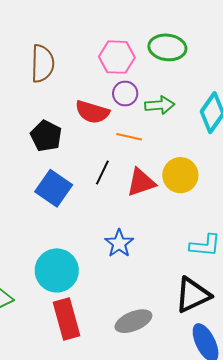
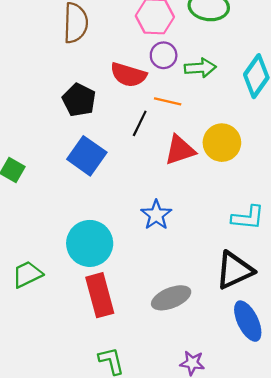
black line: (102, 173) -> (140, 123), moved

